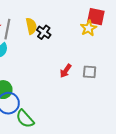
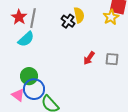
yellow semicircle: (31, 26) -> (79, 15), moved

